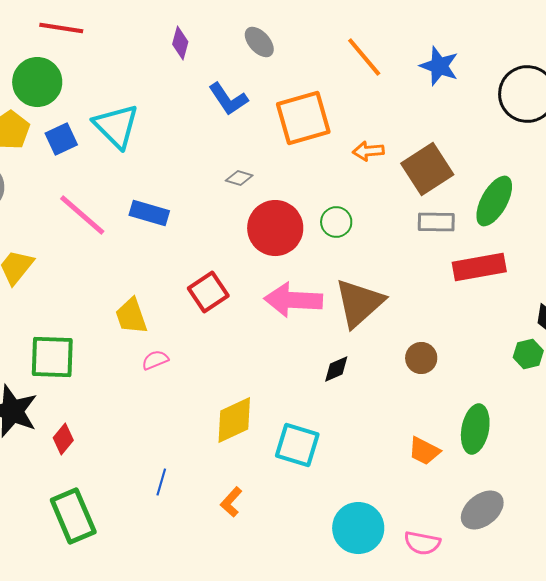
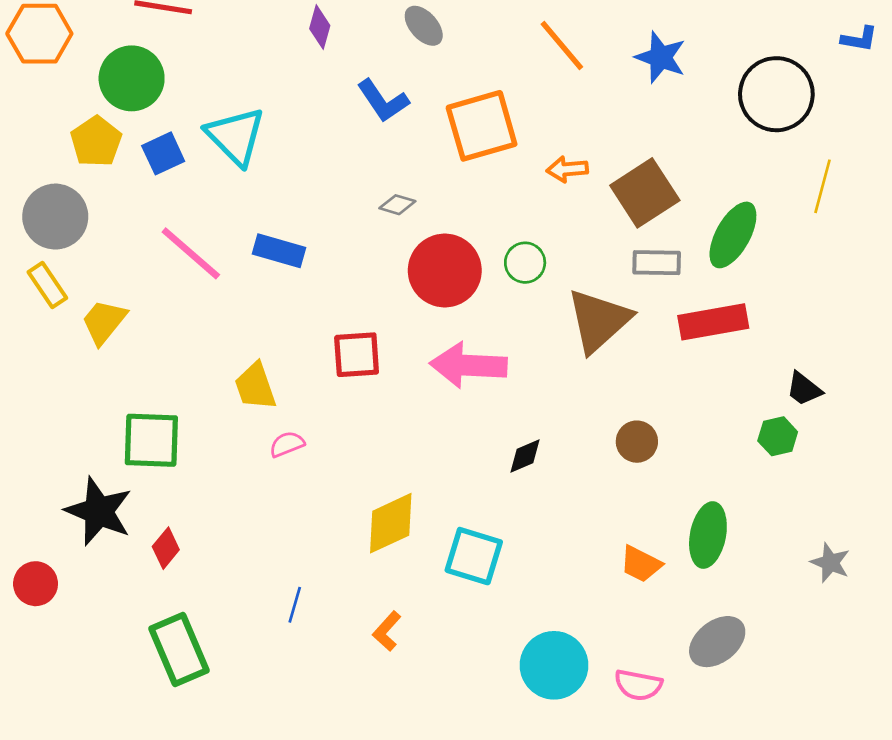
red square: (208, 292) -> (357, 355), turned 30
brown triangle: (359, 303) -> (599, 321), moved

